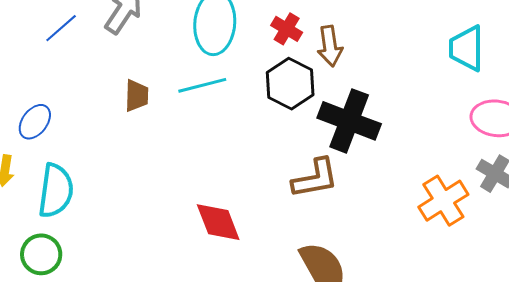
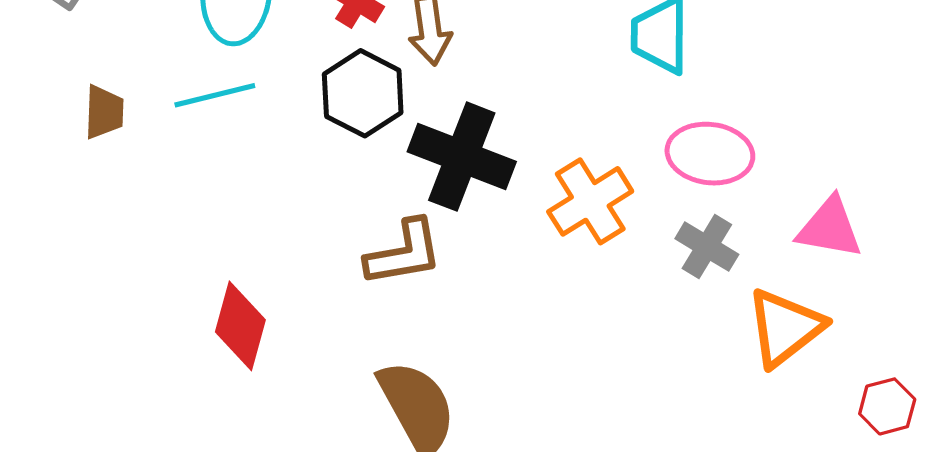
orange cross: (443, 201) -> (590, 201), moved
red diamond: (218, 222) -> (240, 326), turned 36

